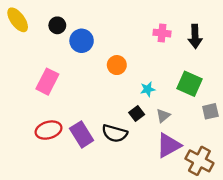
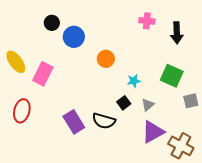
yellow ellipse: (18, 20) -> (16, 62), moved
pink cross: (162, 33) -> (147, 21), moved
red ellipse: (48, 130) -> (22, 111), moved, turned -60

